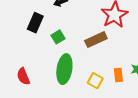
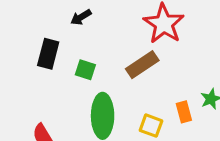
green square: (58, 37) -> (85, 70), turned -32

